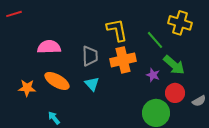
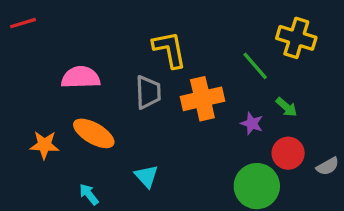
yellow L-shape: (117, 30) -> (170, 49), moved
green arrow: (174, 65) -> (286, 107), size x0.6
cyan triangle: (92, 84) -> (146, 176), moved

